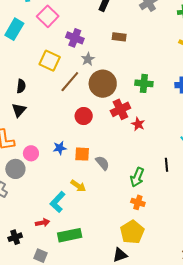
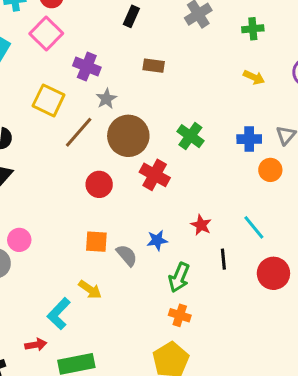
green cross: (144, 83) -> (190, 136), turned 30
red cross: (120, 109) -> (155, 175), turned -36
red star: (138, 124) -> (201, 225), moved
blue star: (60, 148) -> (157, 240), moved

